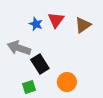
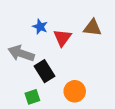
red triangle: (56, 20) -> (62, 38), moved
brown triangle: (83, 25) -> (93, 28), turned 42

